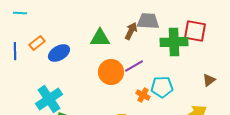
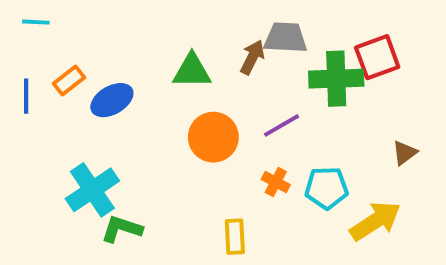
red square: (195, 31) -> (377, 57), turned -30
purple line: (134, 66) -> (282, 125), moved
cyan pentagon: (162, 87) -> (326, 188), moved

